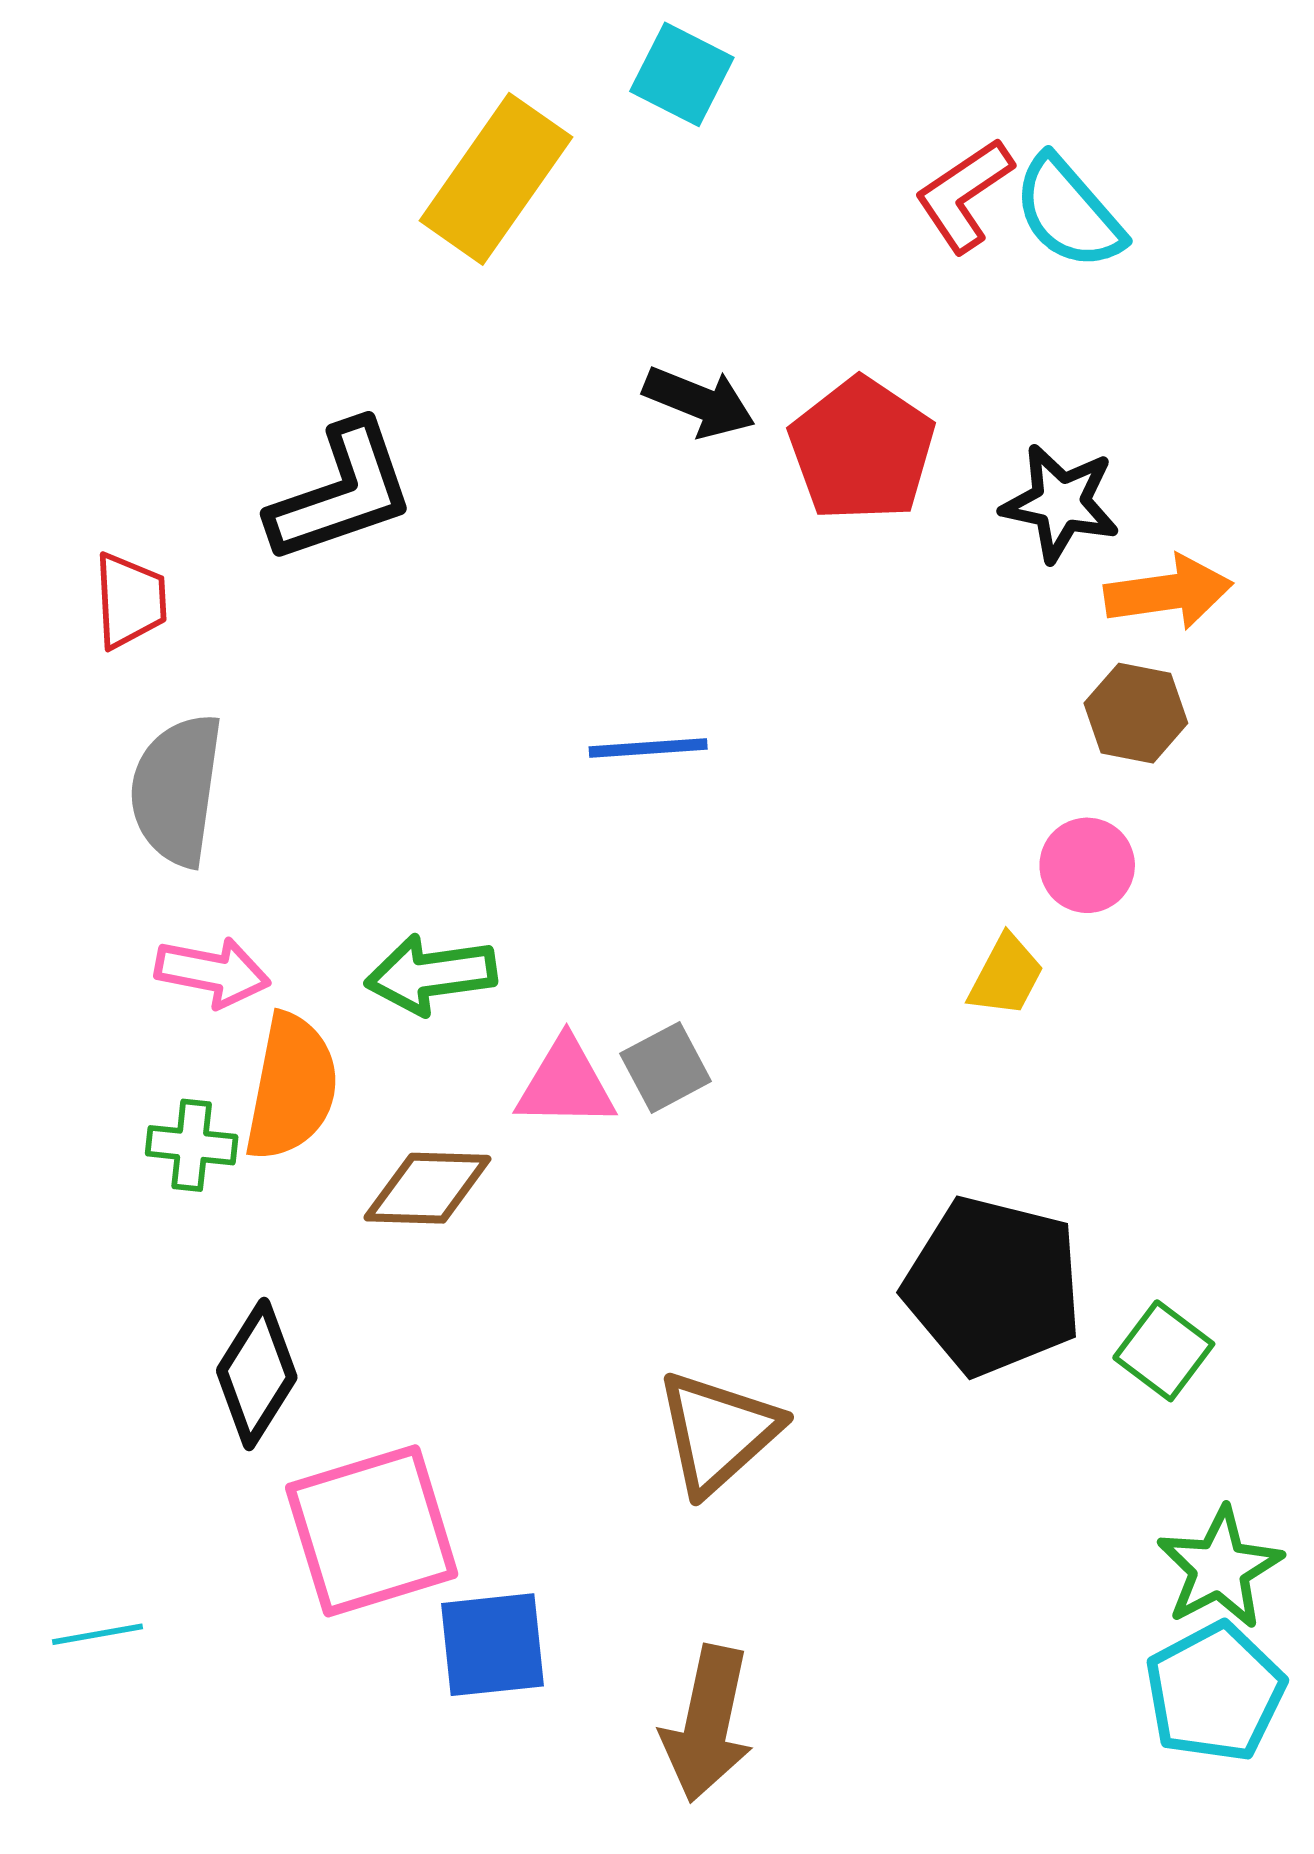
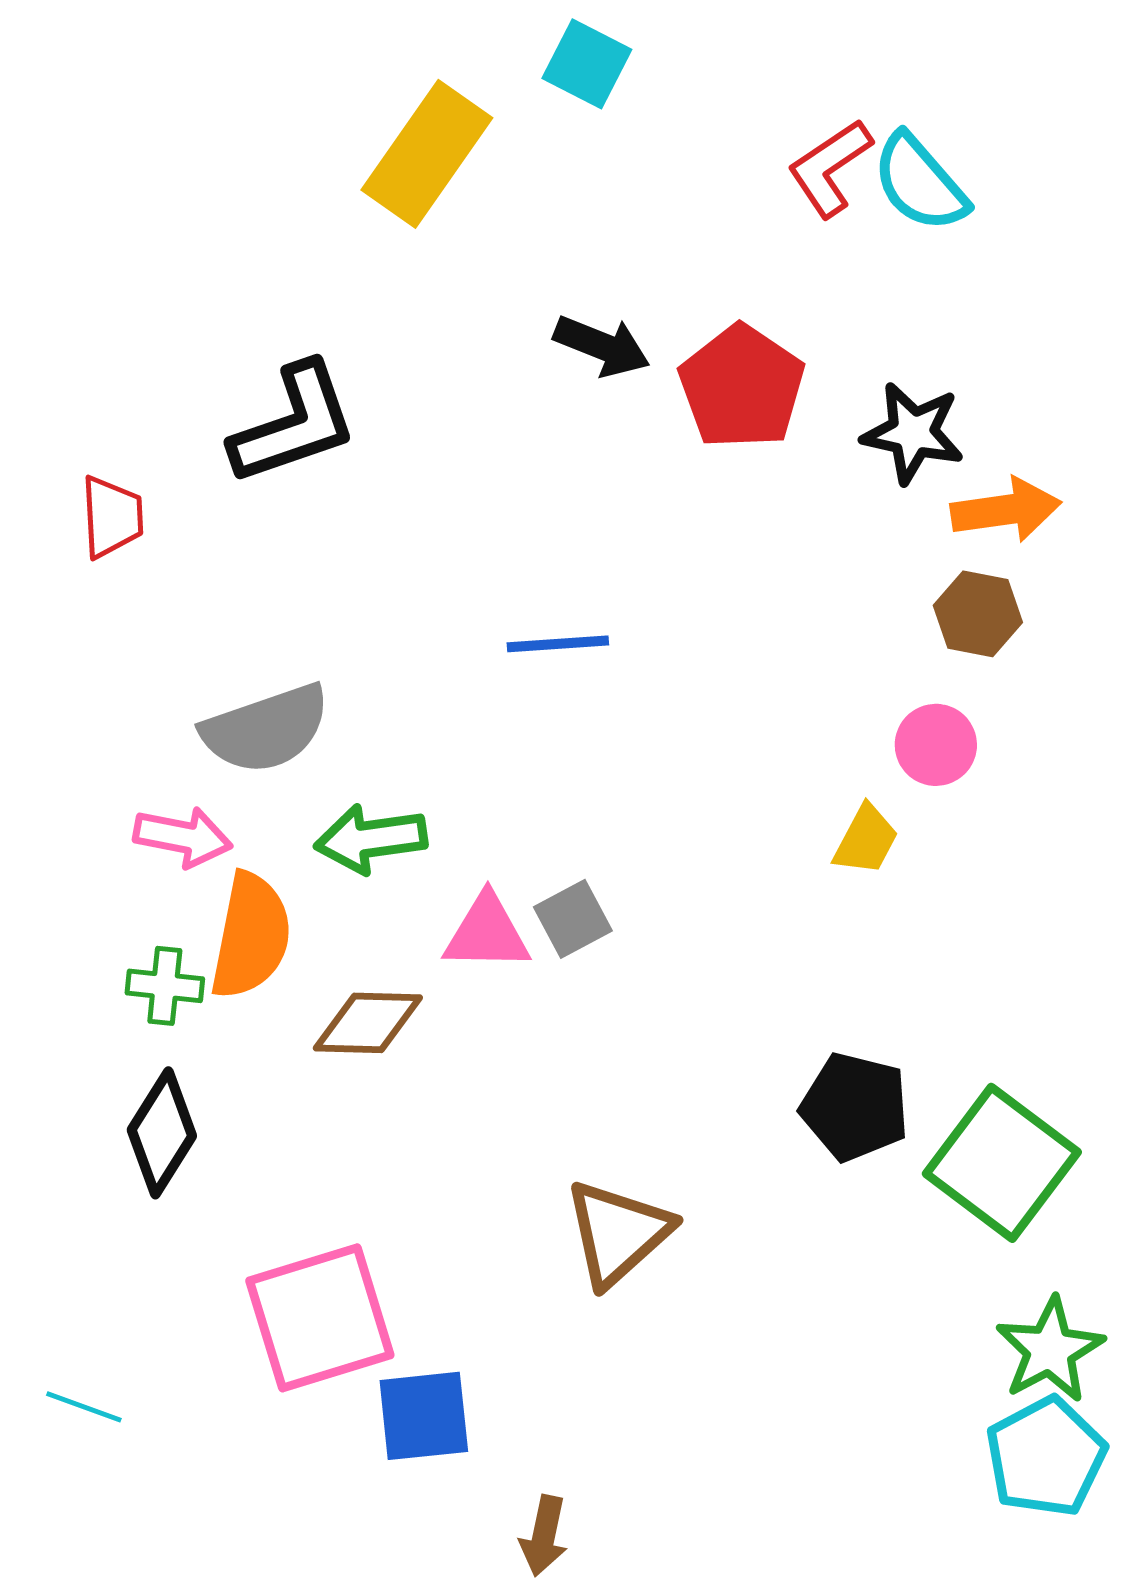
gray semicircle: (177, 790) -> (266, 729), moved, turned -117
black pentagon: (993, 1286) -> (855, 1107), size x0.7
green square: (1164, 1351) -> (1002, 1163), size x1.8
black diamond: (257, 1374) -> (162, 1133), moved
cyan line: (98, 1634) -> (84, 1407), turned 30
brown arrow: (707, 1724) -> (544, 1536), moved, size x0.6

